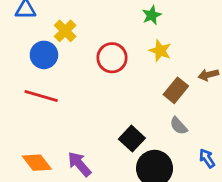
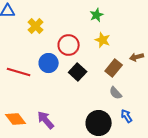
blue circle: (44, 55) -> (49, 63), moved
black square: (132, 139) -> (78, 72), moved
blue arrow: (207, 158) -> (127, 116), moved

